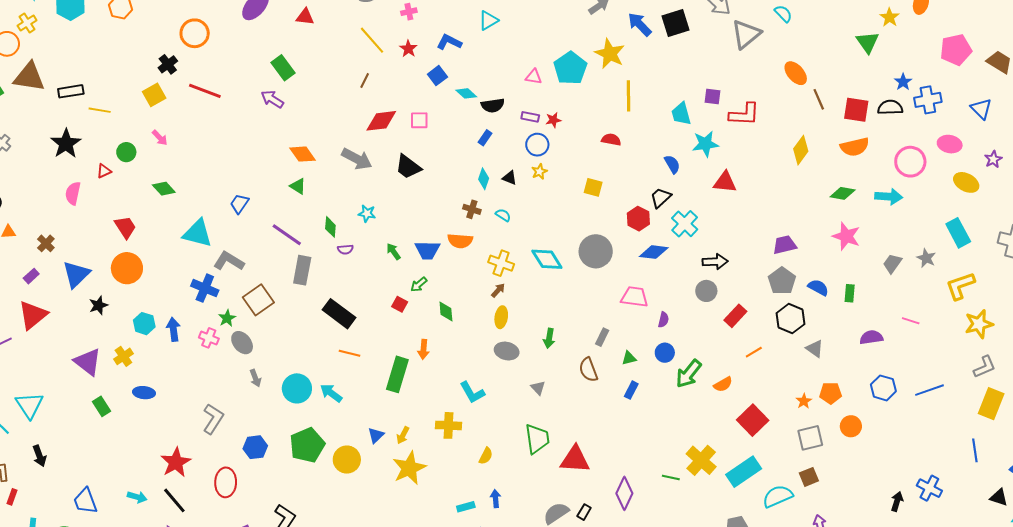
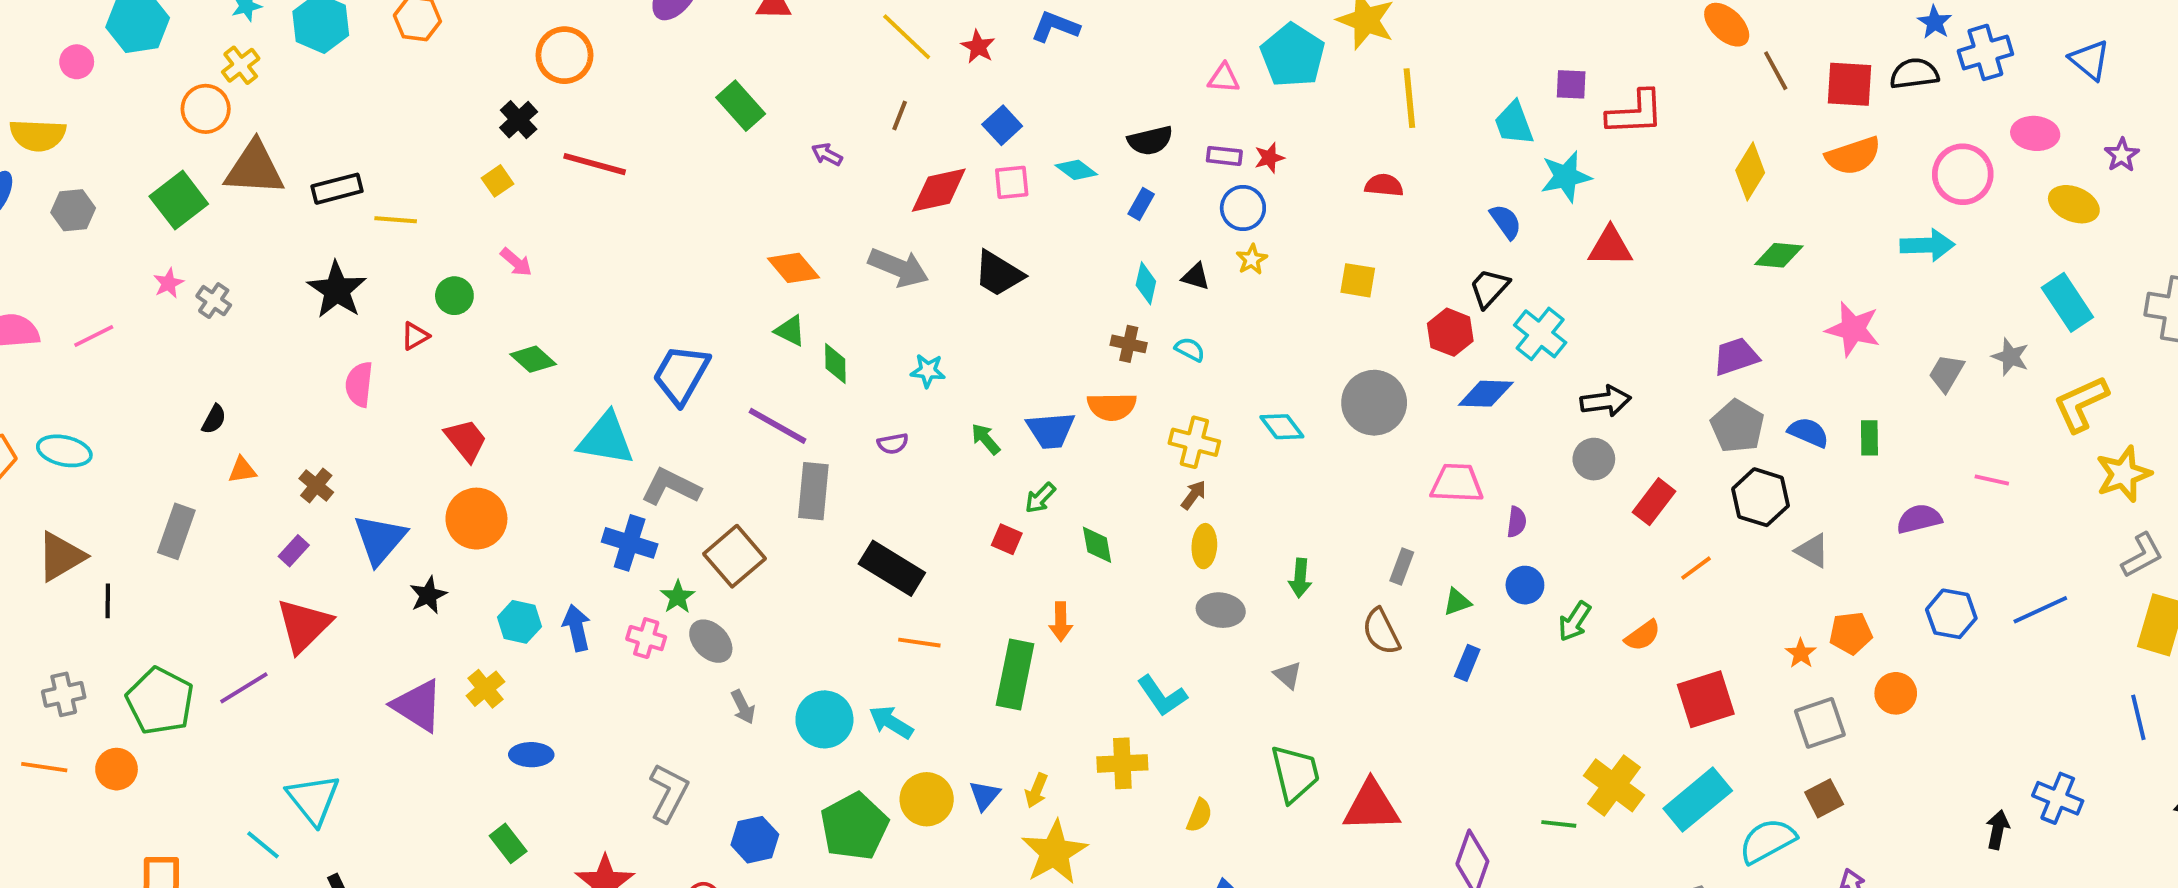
blue square: (437, 76) -> (1002, 125), moved
cyan diamond: (466, 93) -> (1076, 170), moved
yellow square: (154, 95) -> (498, 181), size x0.7
purple arrow: (272, 99) -> (827, 154), moved, size x0.7
green diamond: (843, 193) -> (1779, 255), moved
blue trapezoid: (239, 204) -> (681, 374), size x1.6
green diamond: (330, 227) -> (835, 364), moved
cyan diamond: (547, 259) -> (1282, 427), size x0.7
green arrow: (689, 374) -> (1575, 621), size x0.7
green rectangle: (101, 406) -> (508, 843), moved
red square: (753, 420) -> (1706, 699), turned 32
yellow circle: (347, 460) -> (927, 799), moved

